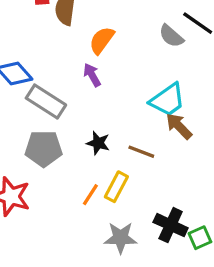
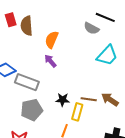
cyan trapezoid: (168, 100) -> (107, 55), moved
brown arrow: (179, 126) -> (110, 100), moved
yellow rectangle: (116, 187) -> (77, 112), moved

